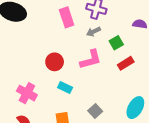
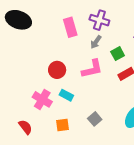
gray arrow: (93, 32) -> (96, 42), turned -32
pink cross: (27, 93) -> (42, 99), moved

